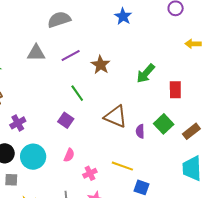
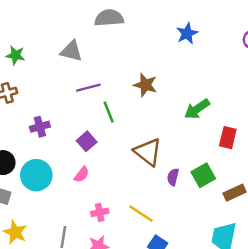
purple line: (71, 56) -> (88, 88), moved
brown star: (101, 65) -> (145, 85), turned -30
purple cross: (18, 123) -> (40, 127), moved
pink semicircle: (69, 155) -> (82, 174), moved

